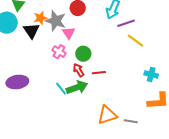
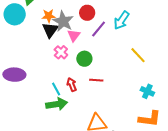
purple line: (126, 23) -> (99, 29), moved, turned -42
black triangle: (31, 31) -> (50, 30), moved
red arrow: (79, 70) -> (72, 85), moved
green arrow: (77, 87) -> (57, 104), moved

